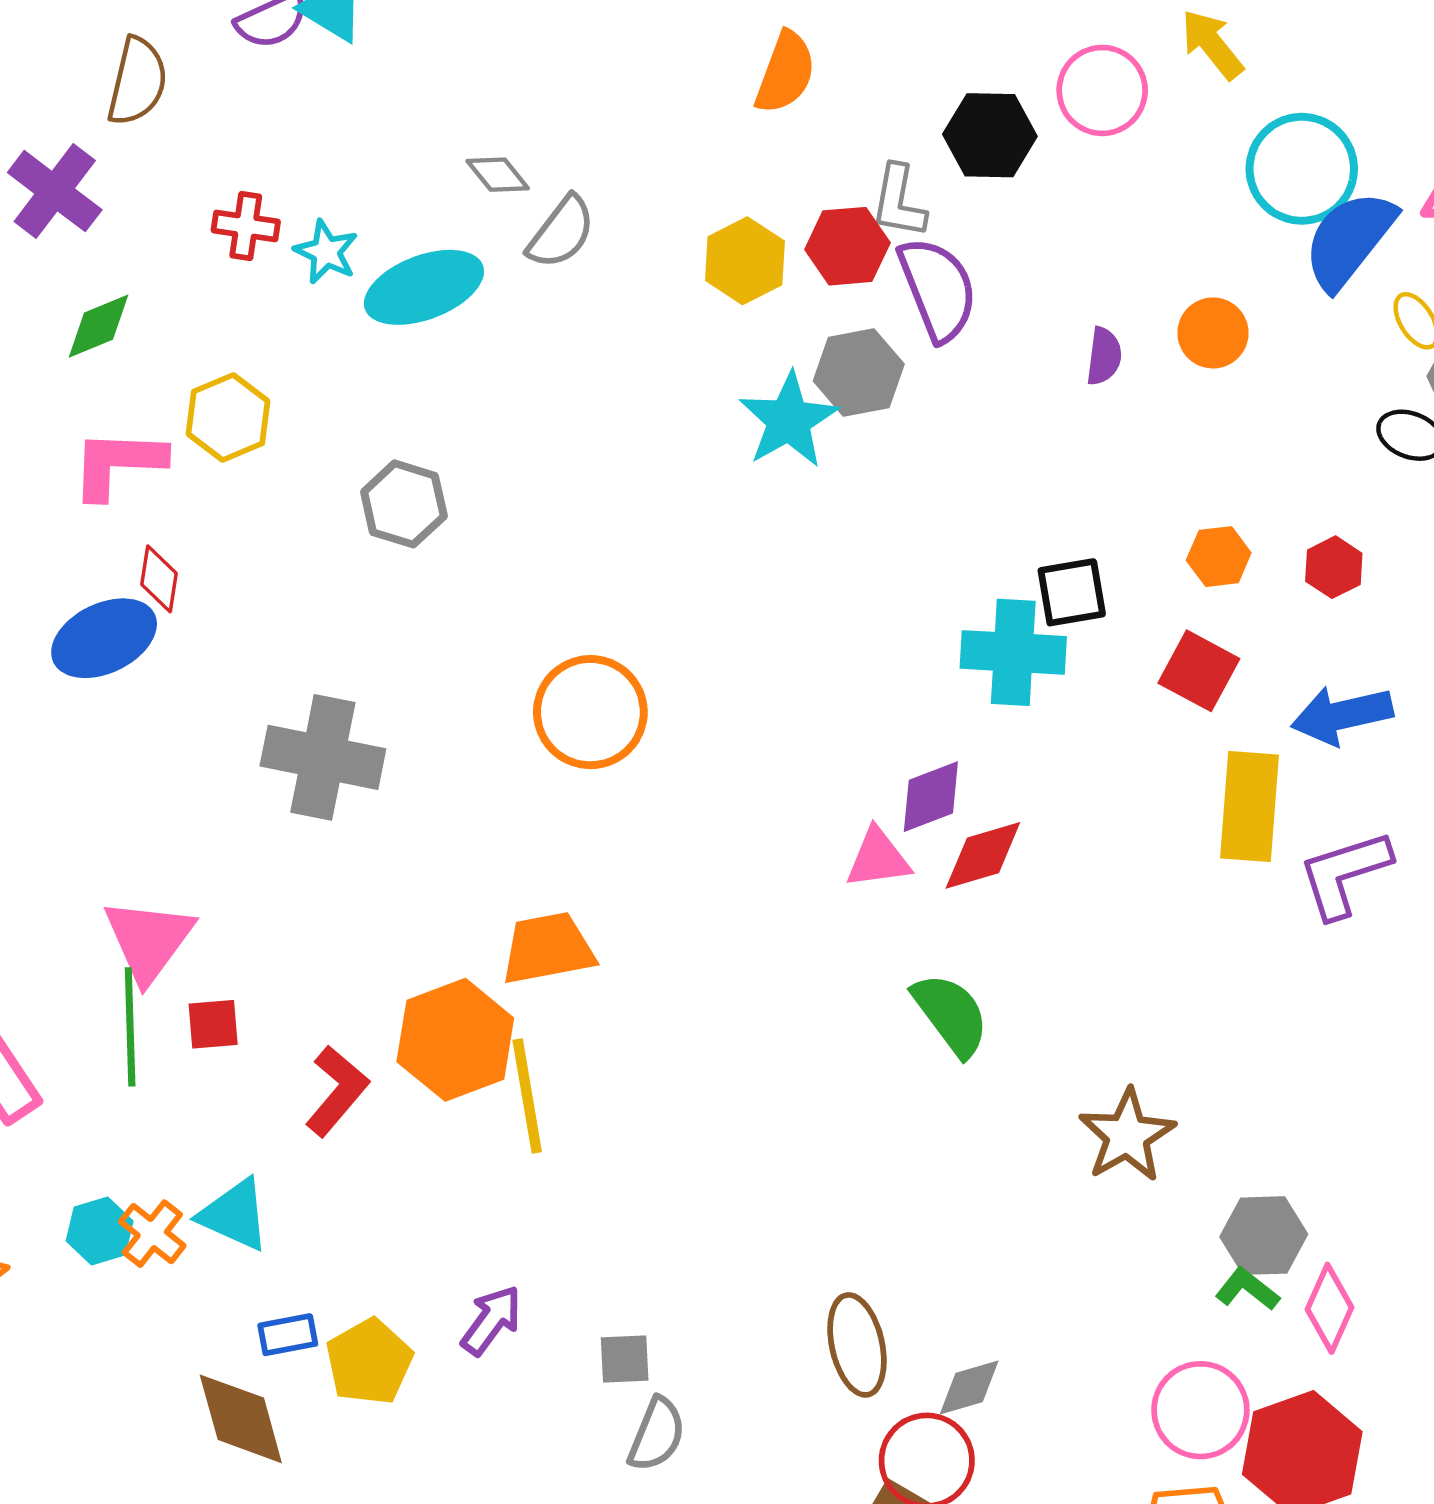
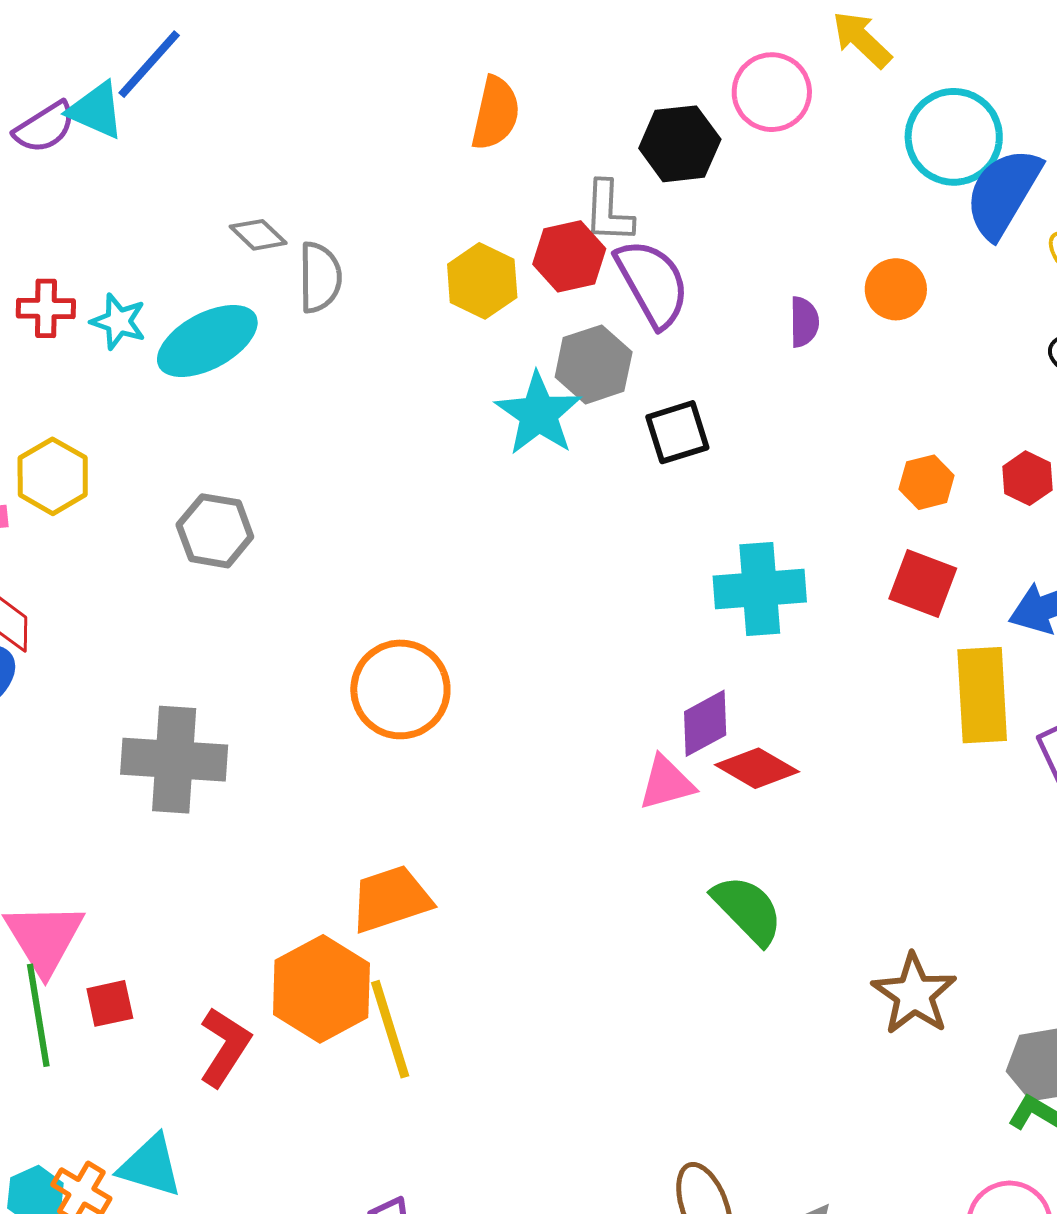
gray semicircle: (561, 232) -> (320, 277), turned -30
black square: (1072, 592) -> (677, 432), moved
red diamond: (983, 855) -> (757, 768), turned 54

